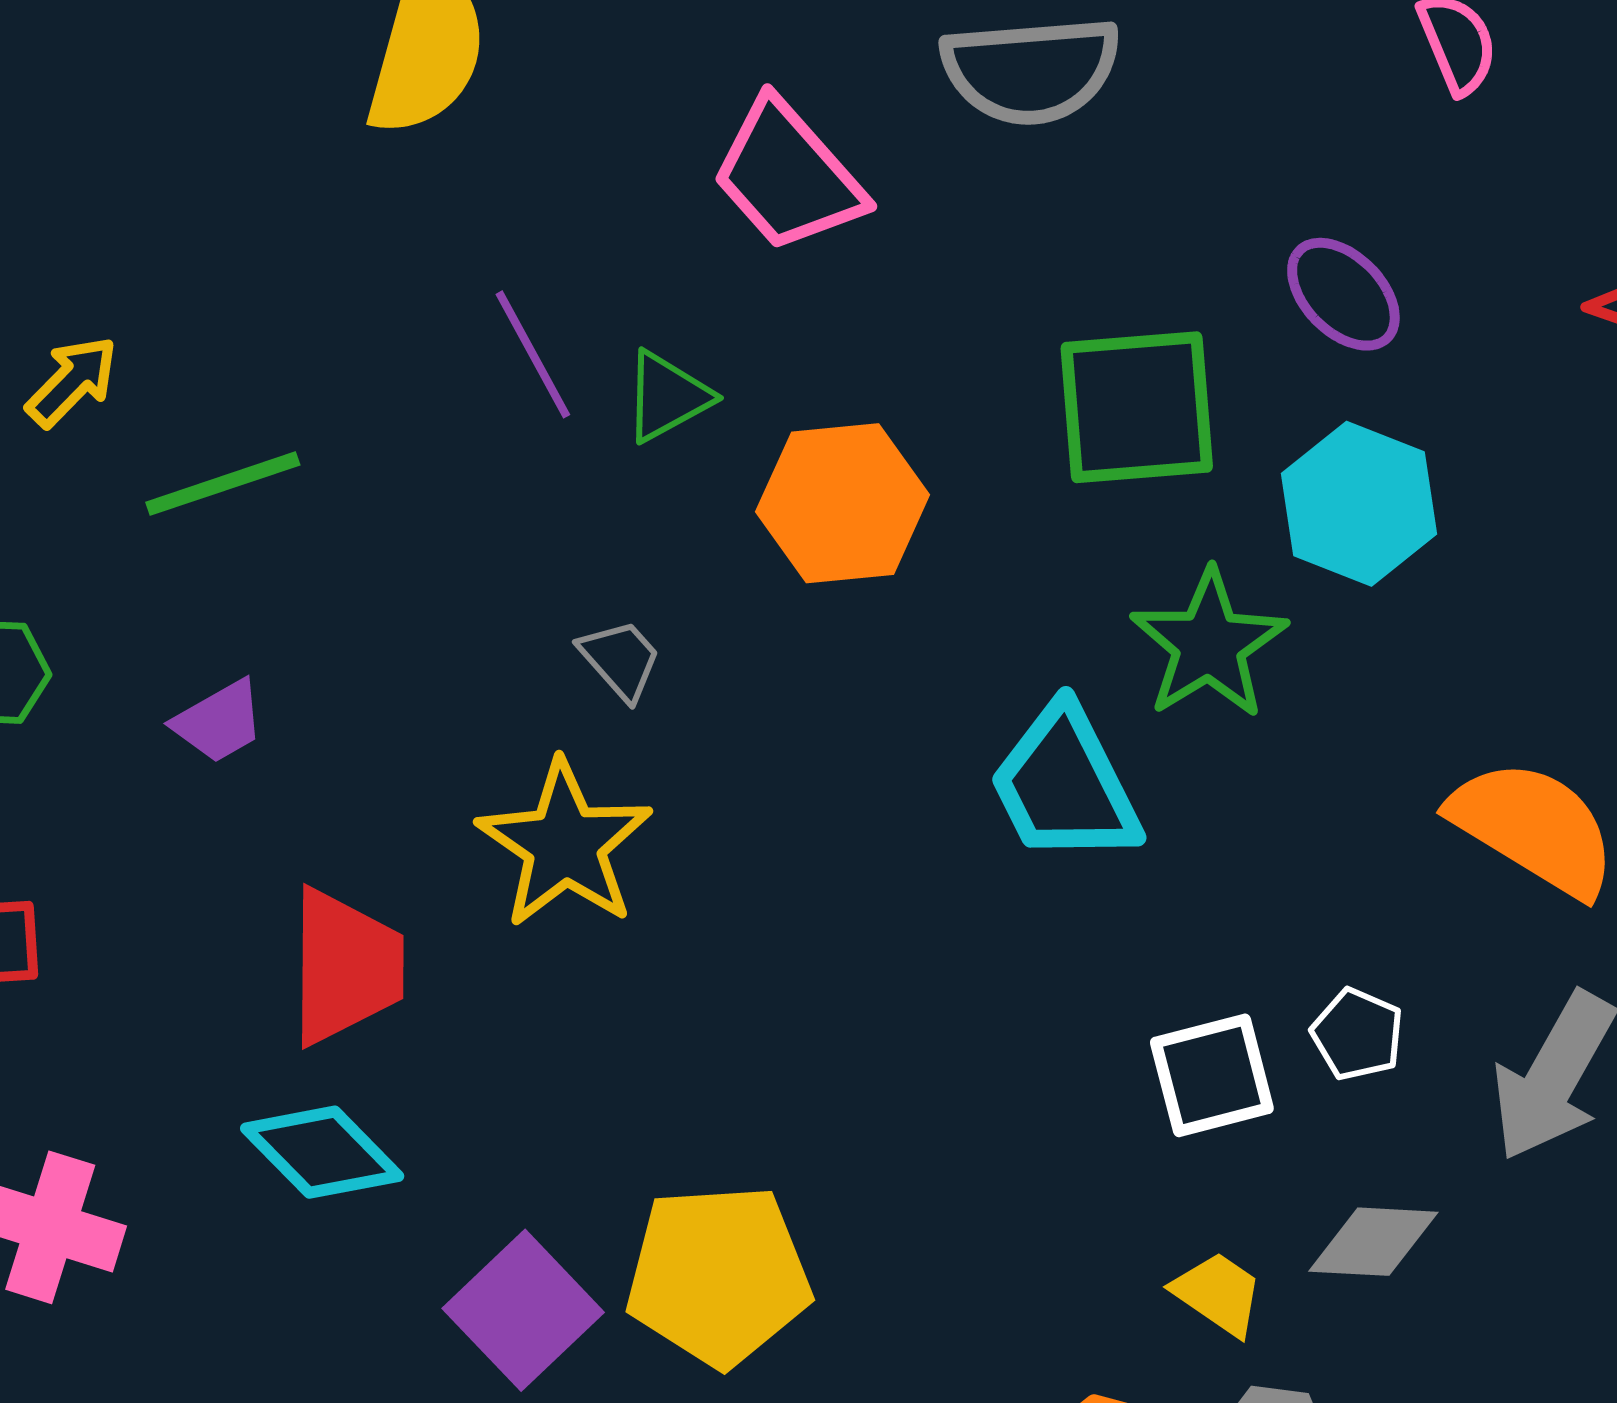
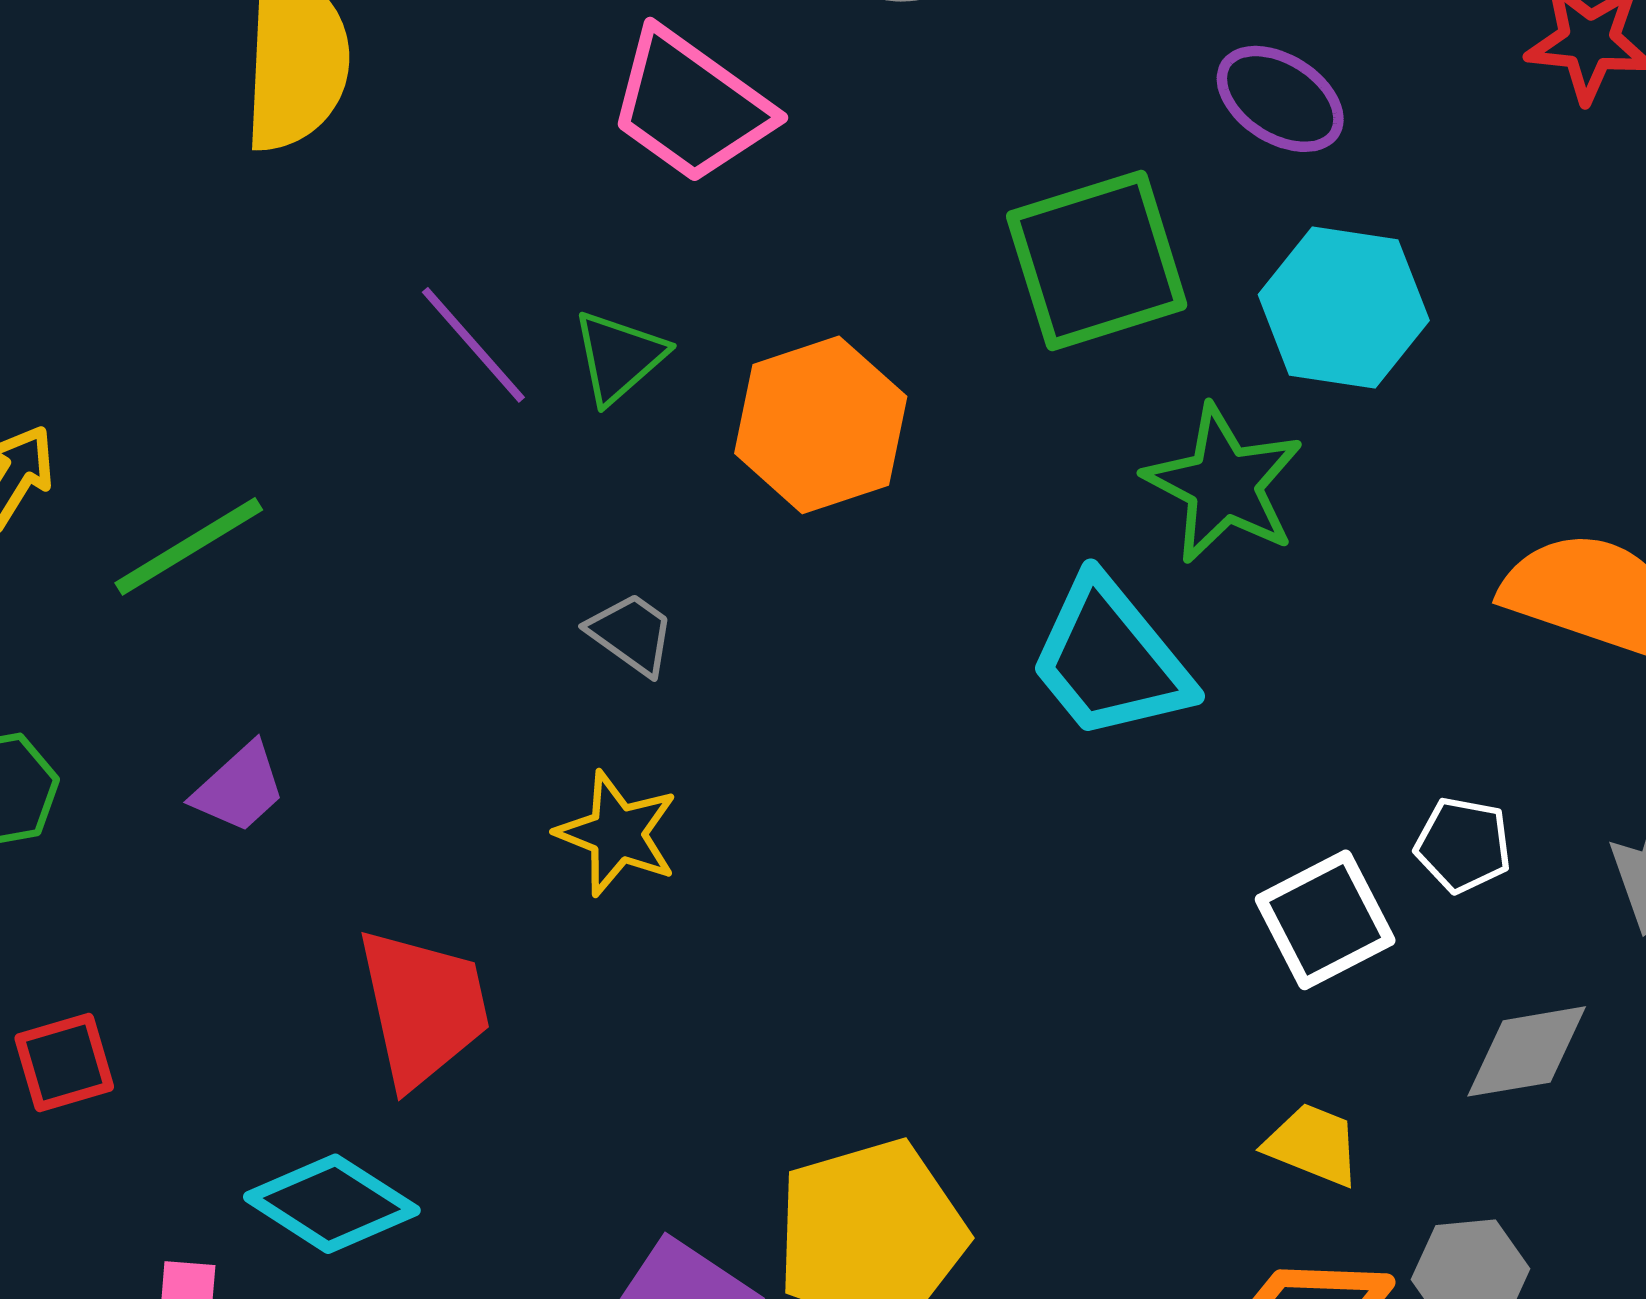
yellow star: (565, 844) -> (617, 834), size x0.7
cyan diamond: (322, 1152) -> (332, 1204), moved
yellow trapezoid: (1218, 1294) -> (1313, 1144), moved

